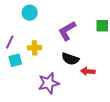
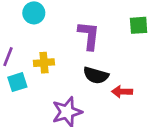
purple L-shape: (67, 31) -> (89, 35), turned 130

